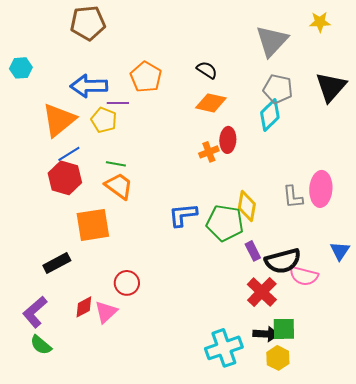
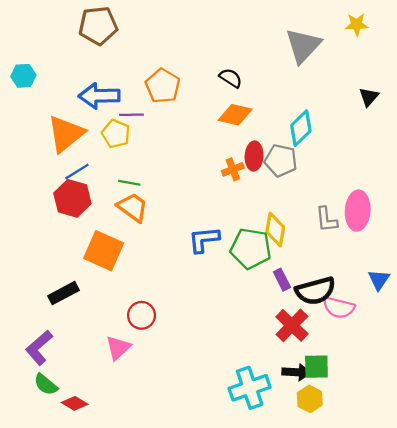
black triangle: (331, 87) -> (369, 97), size x0.6
gray pentagon: (278, 89) -> (281, 160), moved
orange square: (93, 225) -> (104, 251), turned 33
red diamond: (84, 307) -> (75, 403), moved, turned 60

